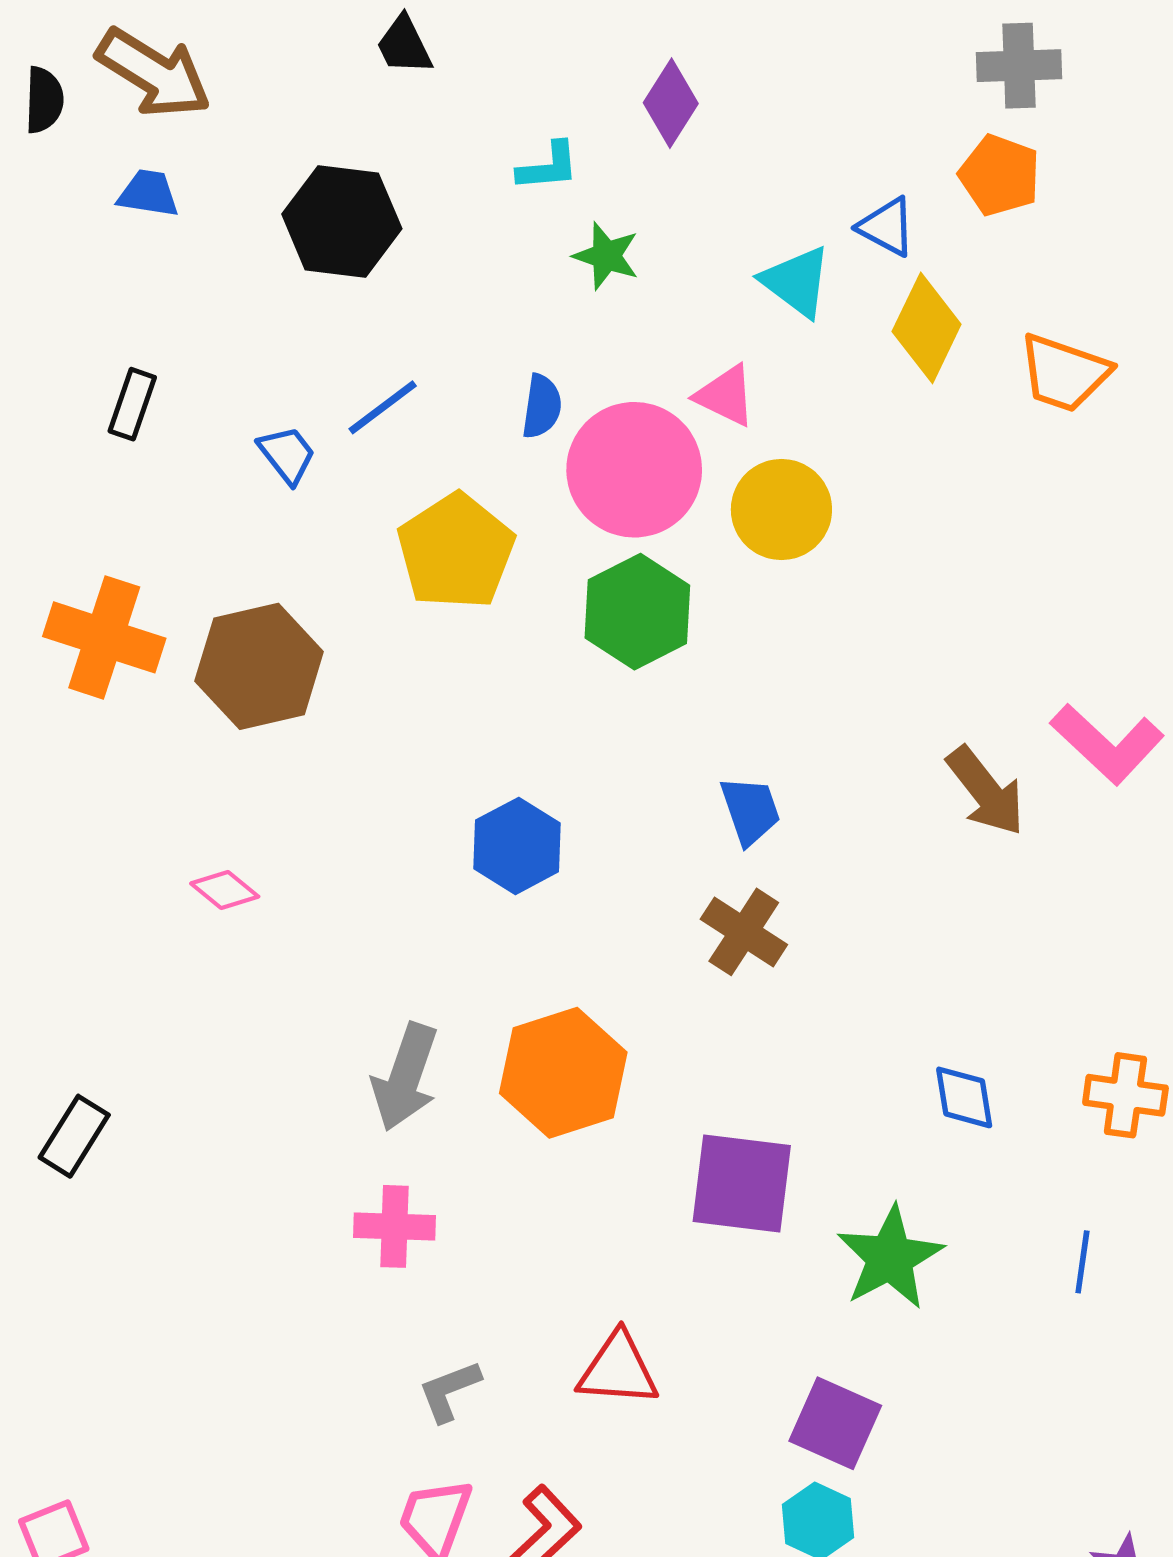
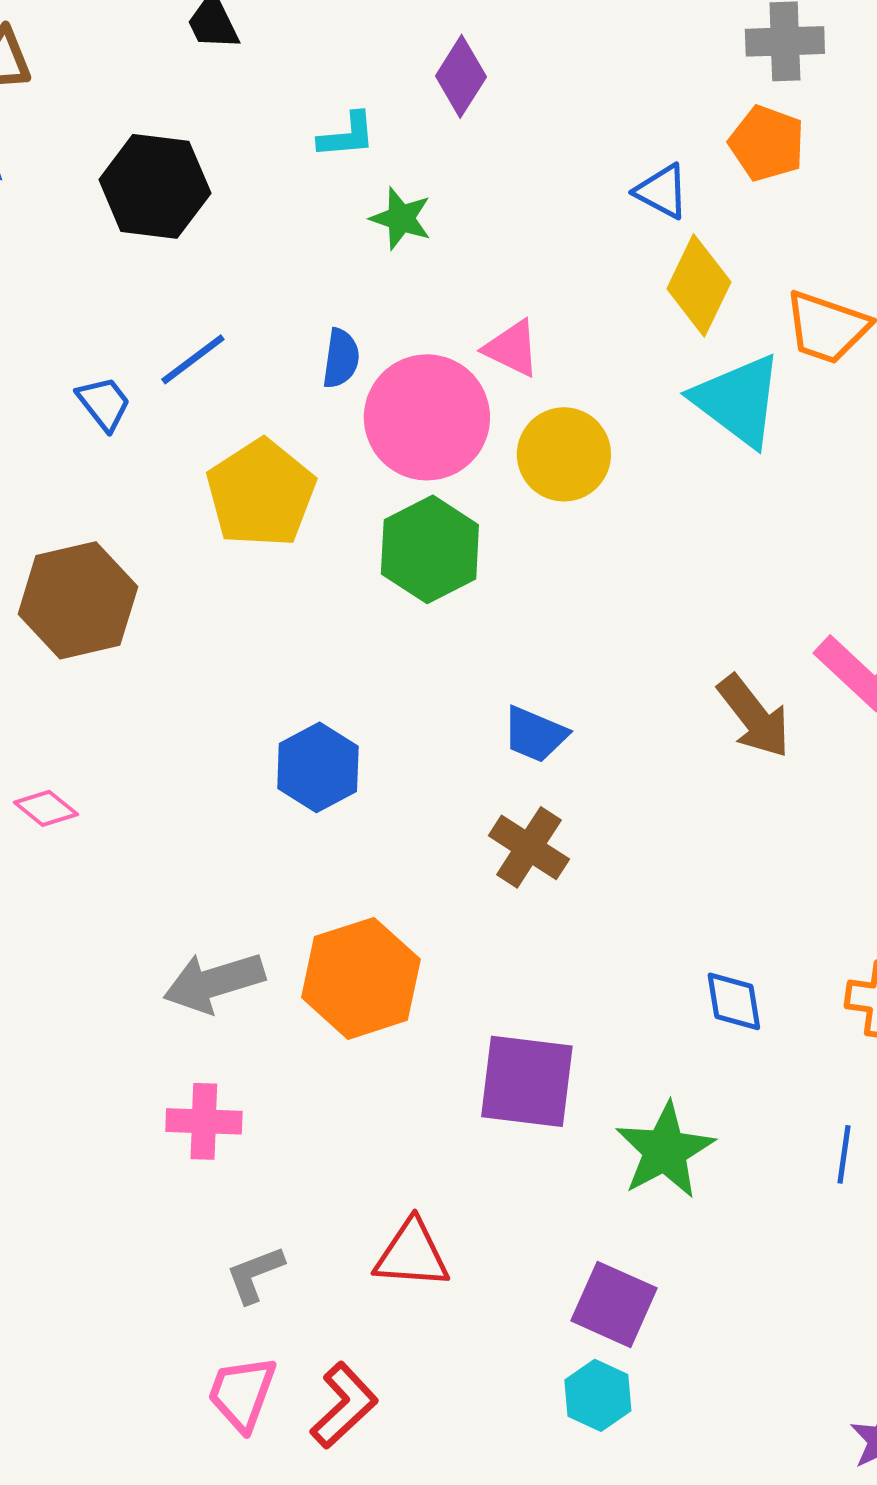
cyan triangle: (797, 282) -> (738, 400), moved, size x1.4
blue trapezoid: (750, 810) -> (535, 734), turned 132
gray arrow: (405, 1077) -> (214, 982), turned 54

